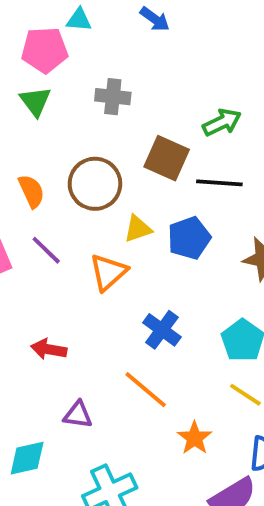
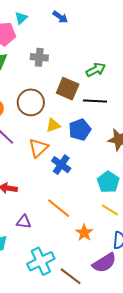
cyan triangle: (79, 20) -> (21, 18), turned -48
blue cross: (162, 330) -> (61, 165), moved

